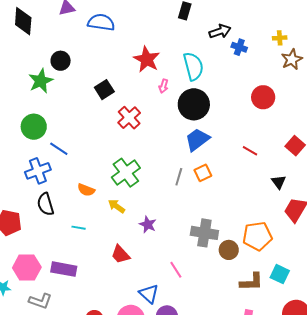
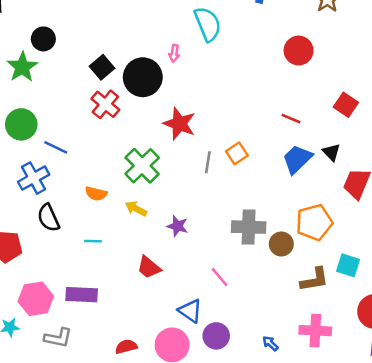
red star: (147, 59) -> (179, 124), moved
black circle: (194, 104) -> (143, 77), moved
red cross: (129, 118) -> (105, 104), moved
blue trapezoid: (197, 140) -> (297, 159), moved

